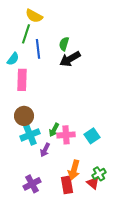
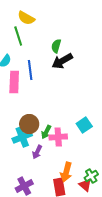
green line: (26, 34) -> (18, 36), turned -36
blue line: (38, 49) -> (30, 70), moved
brown circle: (24, 116) -> (29, 124), moved
cyan square: (92, 136) -> (84, 125), moved

